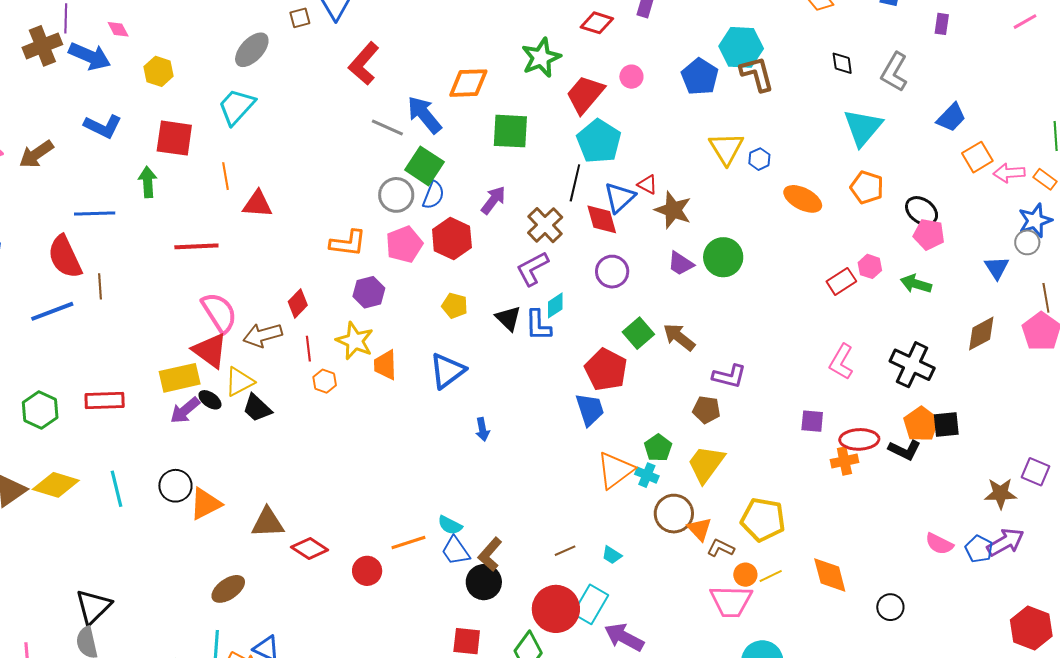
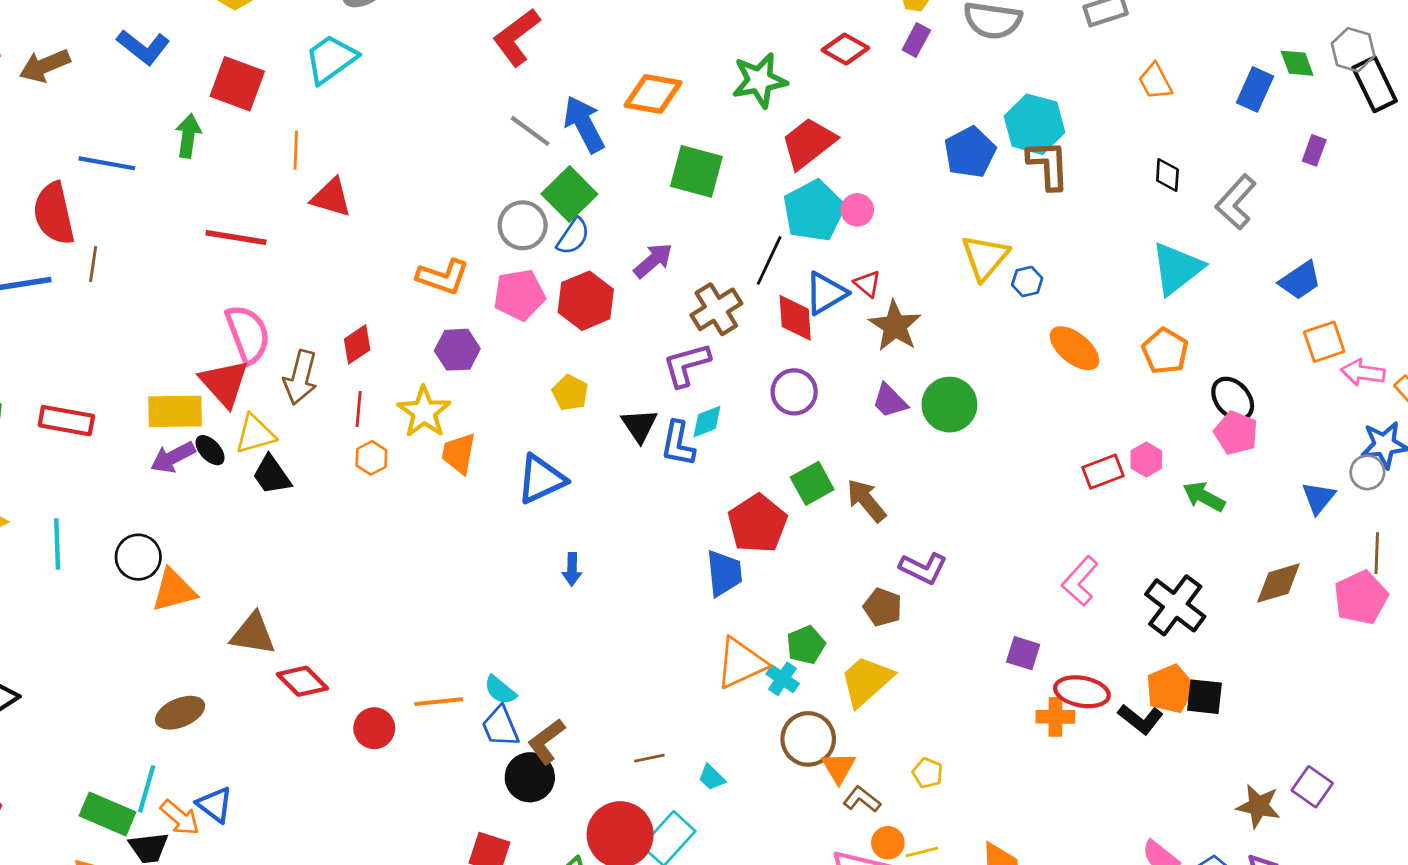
pink circle: (631, 77) -> (857, 210), moved
brown arrow: (263, 335) -> (300, 377), turned -72
yellow pentagon: (763, 520) -> (928, 773), size x0.5

